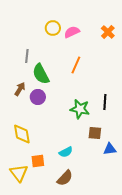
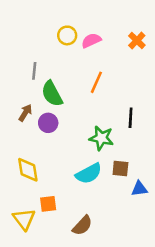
black line: (105, 102) -> (131, 118), moved
cyan semicircle: (66, 152) -> (89, 174), moved, size x1.5

